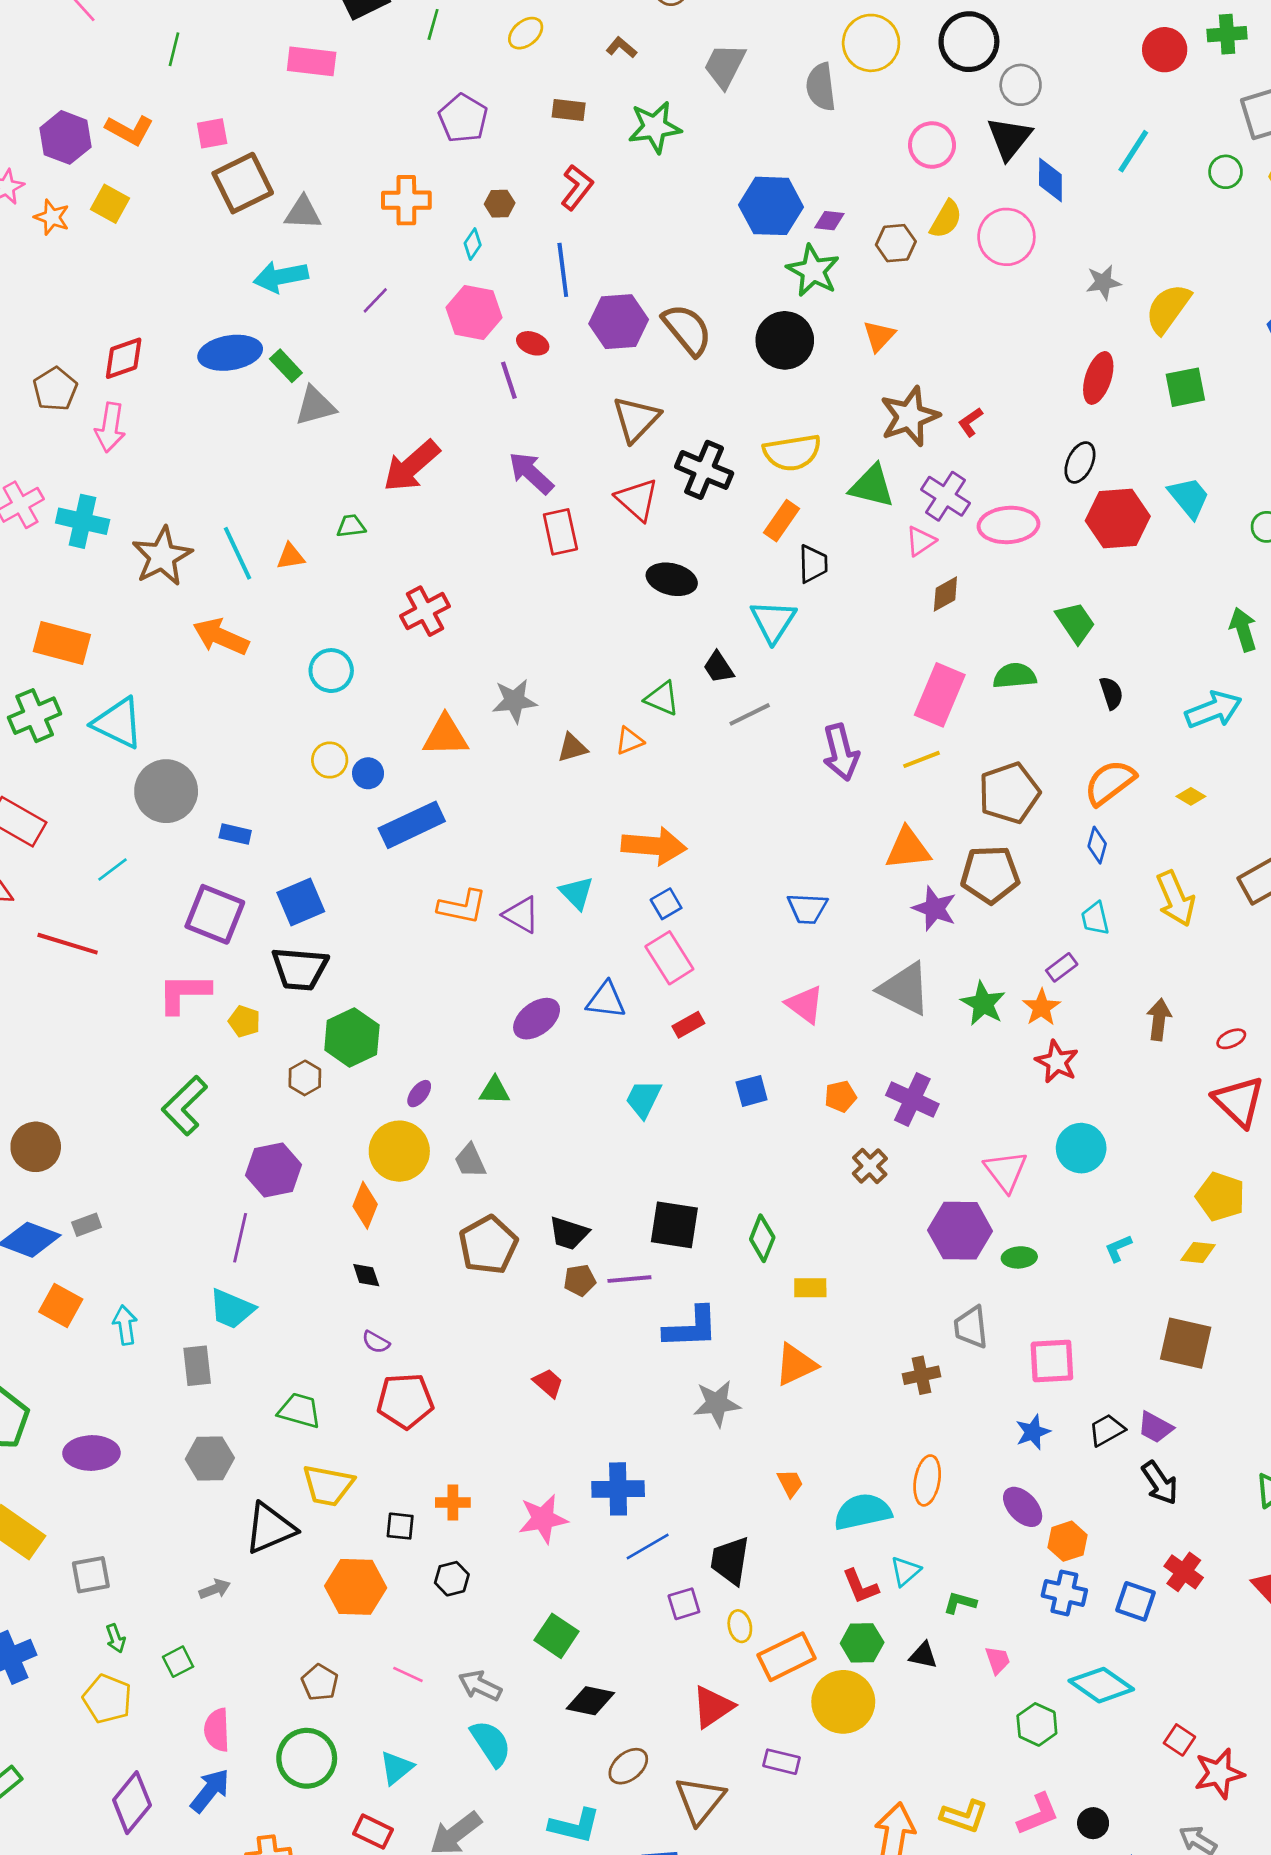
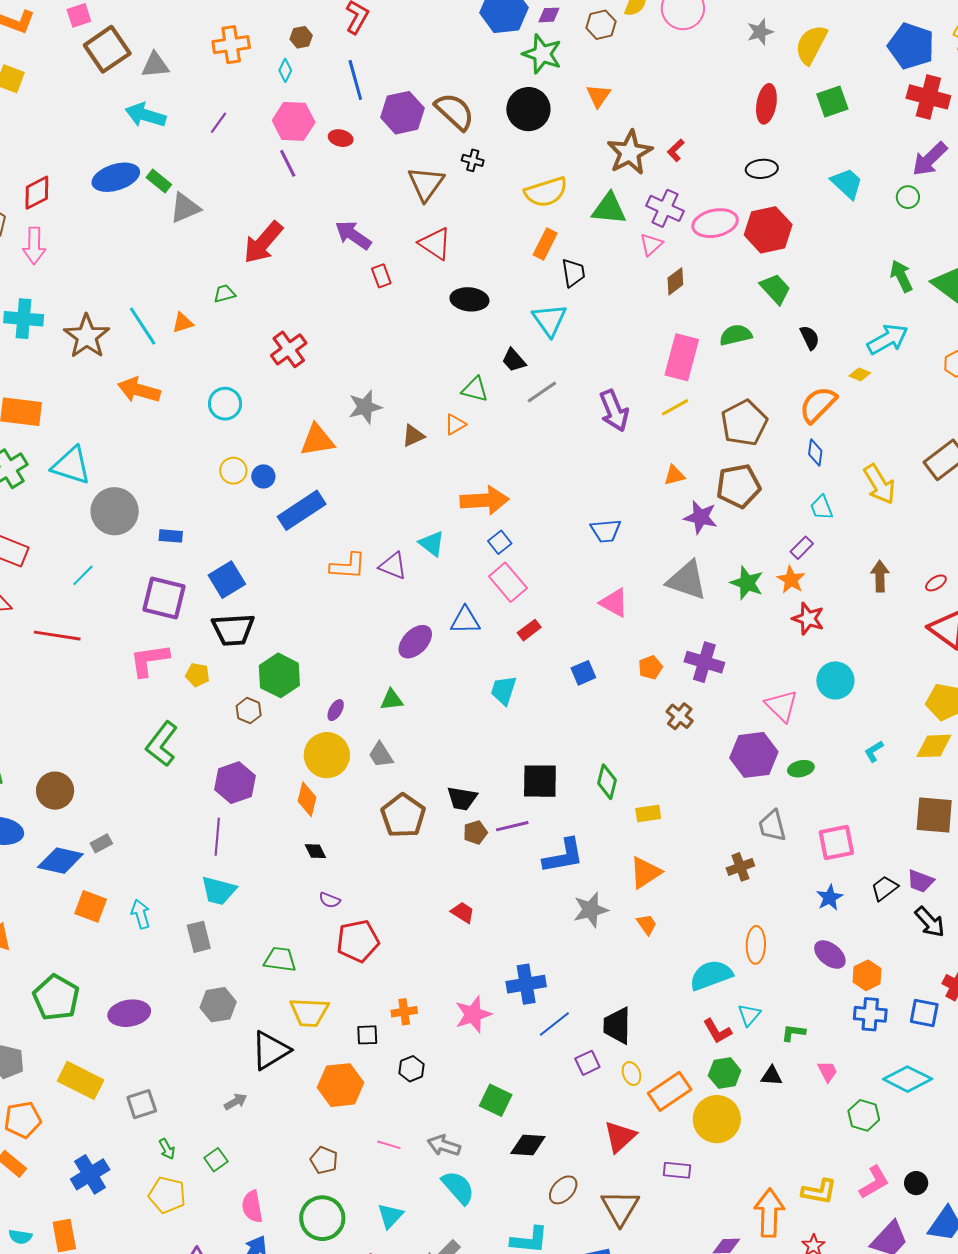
cyan arrow: (281, 277) -> (145, 115), turned 36
purple line: (509, 380) -> (288, 163), moved
black ellipse: (1080, 462) -> (762, 169), turned 68
black cross: (704, 470) -> (473, 160), moved, size x0.5
red hexagon: (1118, 519) -> (768, 230), moved
red rectangle: (560, 532) -> (381, 276), size x0.7
yellow diamond: (1191, 796) -> (860, 374), moved
orange triangle: (908, 849) -> (674, 475), size x0.6
yellow diamond: (1198, 1252) -> (934, 746), size x1.4
orange trapezoid: (790, 1483) -> (647, 924), moved

